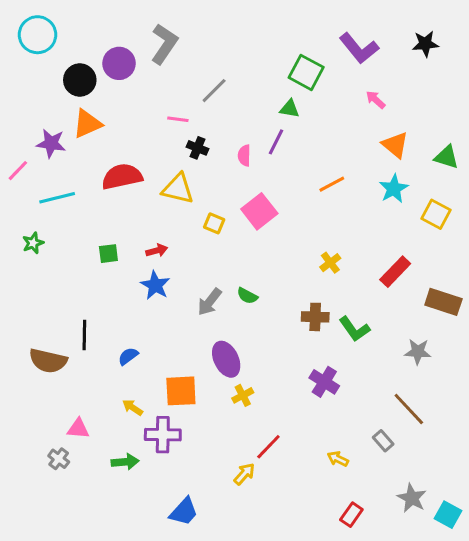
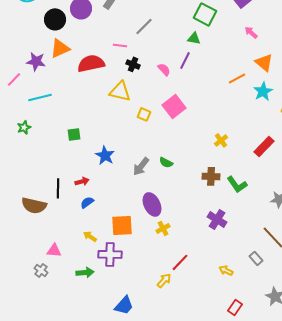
pink semicircle: (244, 155) -> (164, 69), turned 136
red semicircle: (122, 177) -> (91, 63), moved
orange line: (332, 184) -> (237, 78), moved
red arrow: (157, 251) -> (82, 181), moved

